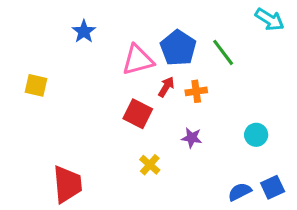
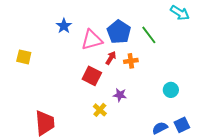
blue star: (84, 31) -> (64, 26), moved
purple star: (192, 138) -> (120, 95), moved

